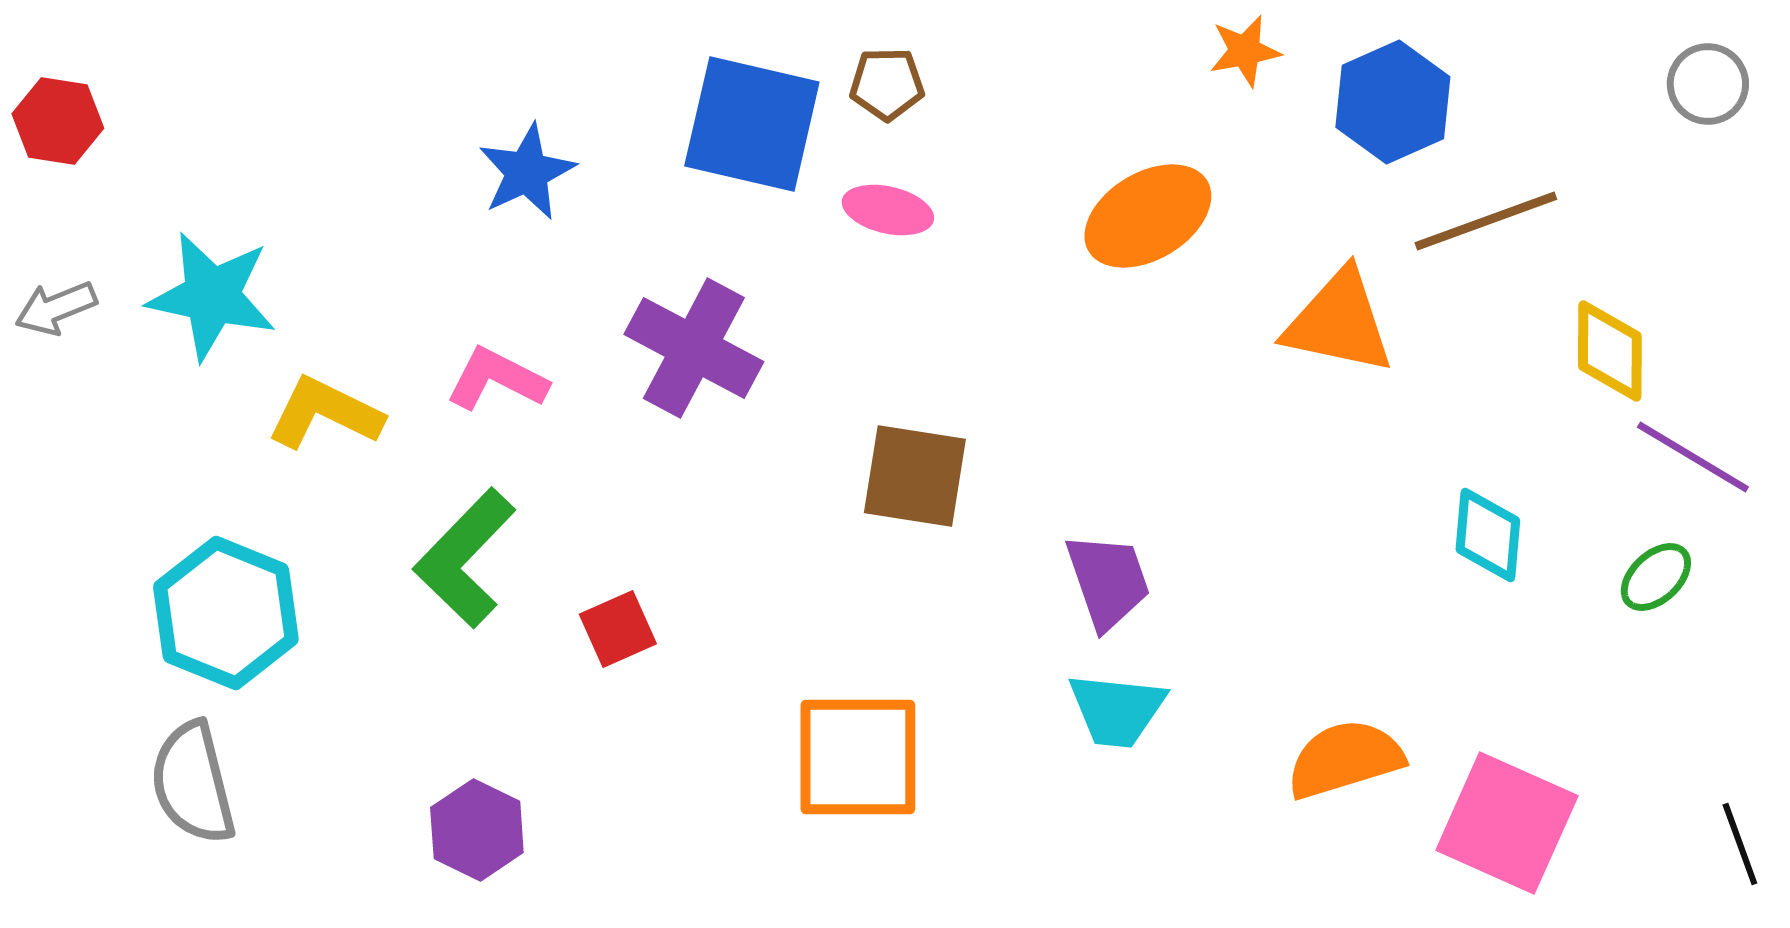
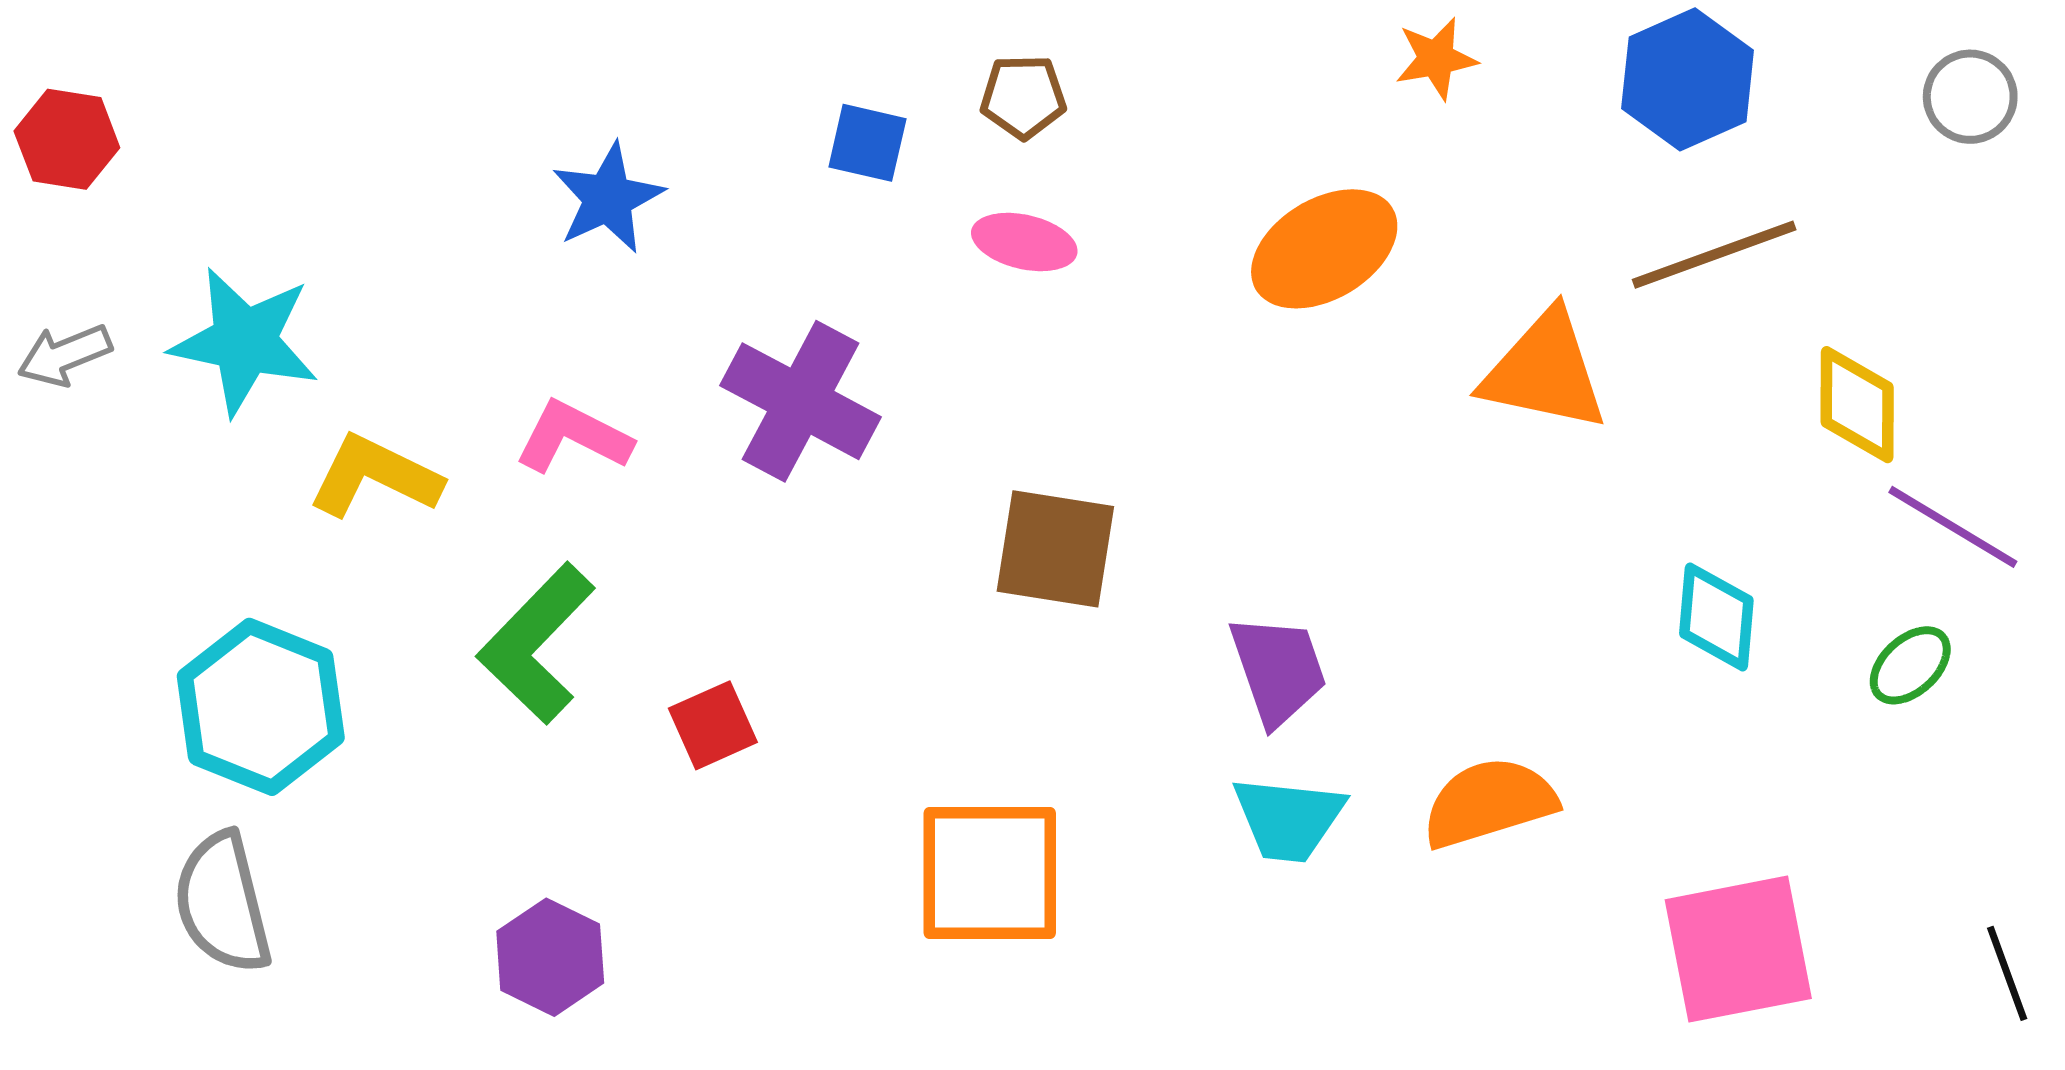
blue hexagon: (1393, 102) -> (1688, 79), moved
blue square: (752, 124) -> (867, 143), size x0.5
orange semicircle: (1345, 759) -> (1489, 803), moved
pink square: (1507, 823) -> (1738, 949), turned -35

